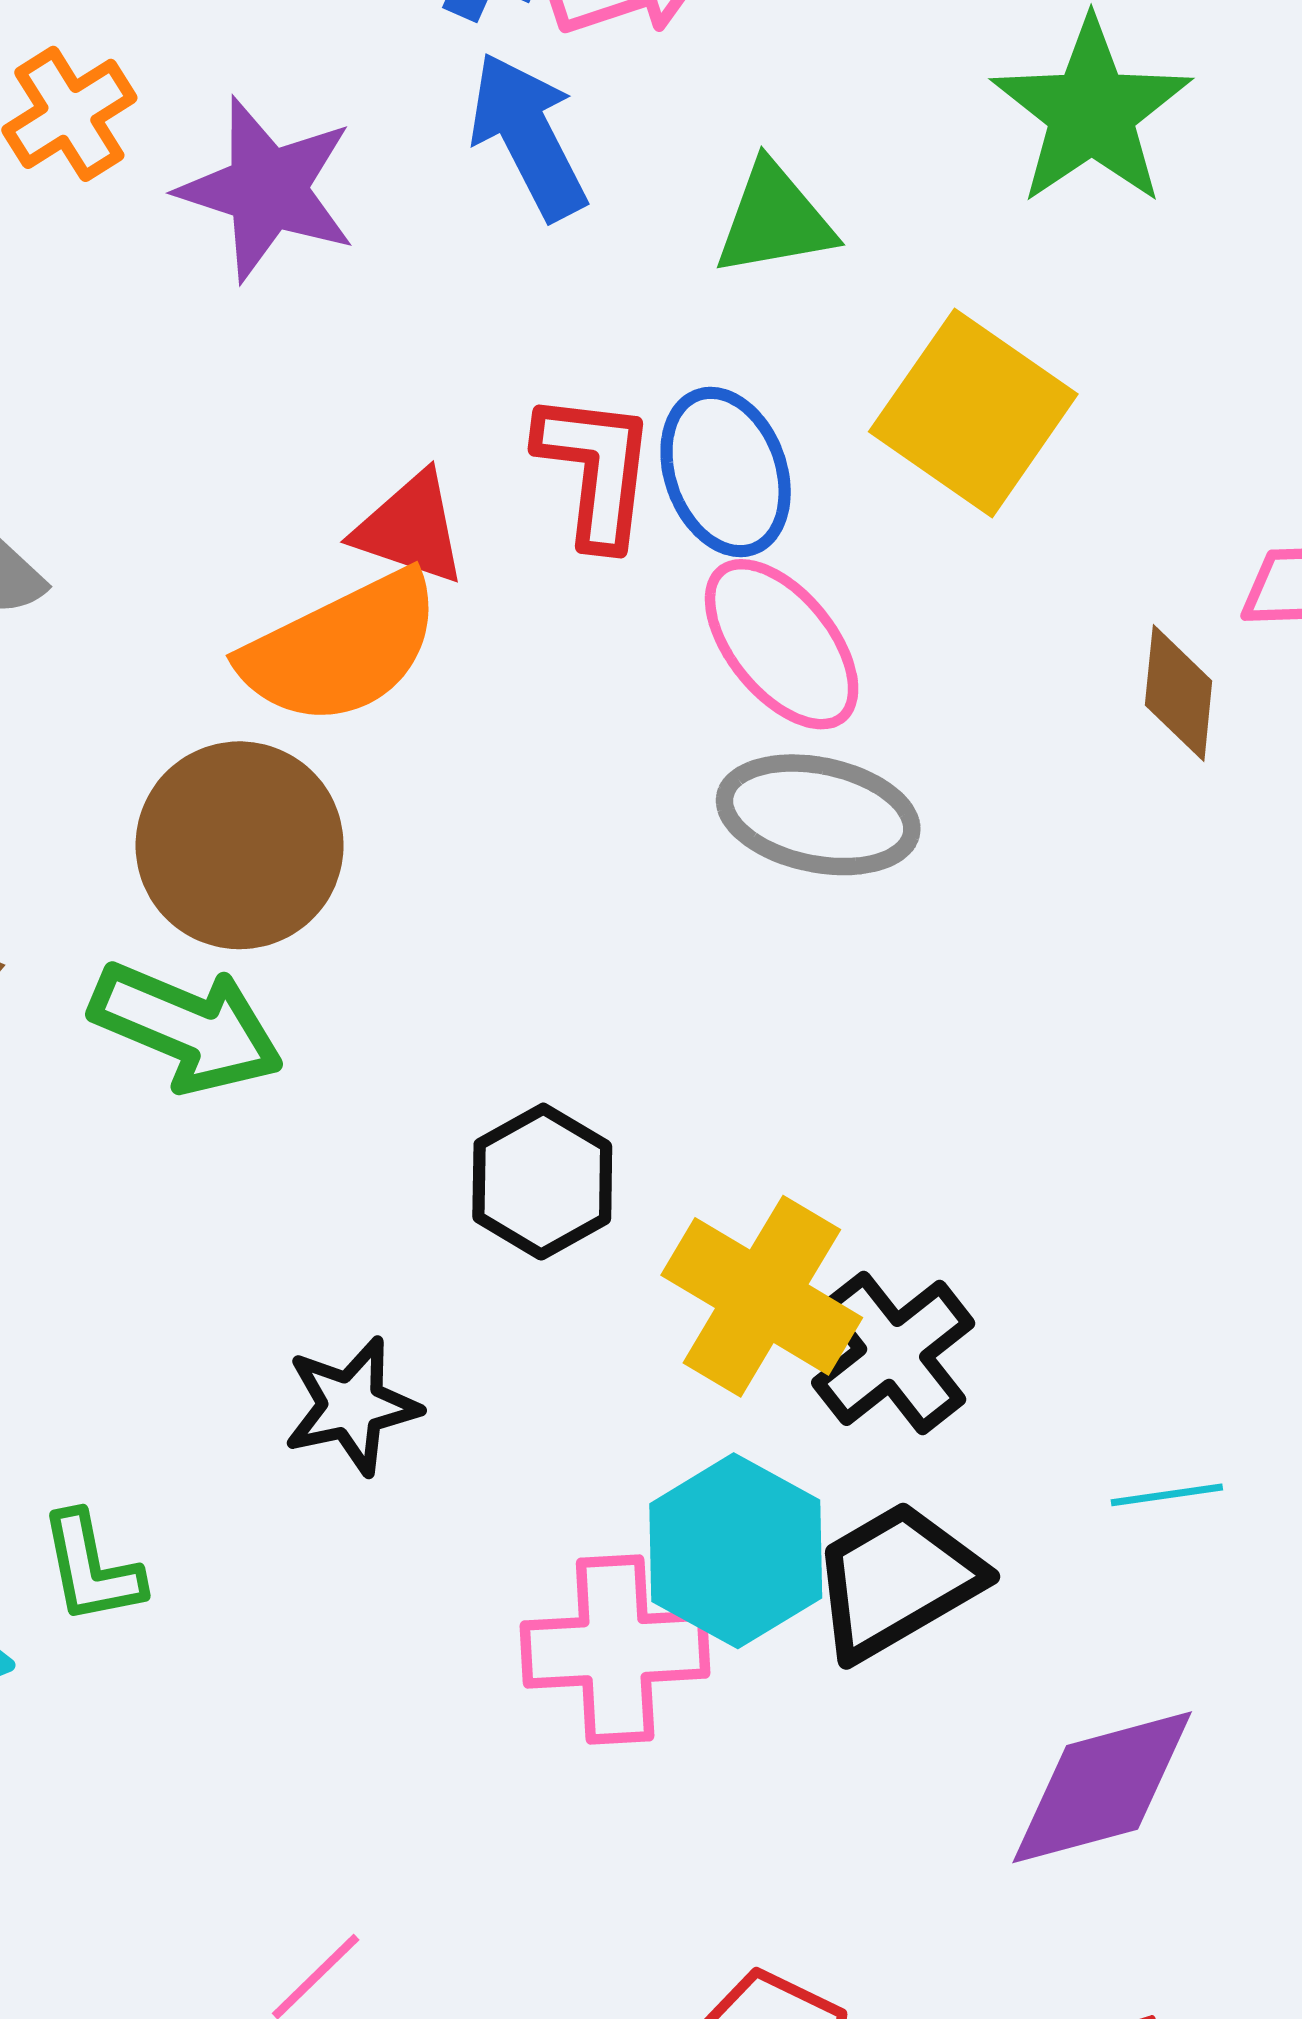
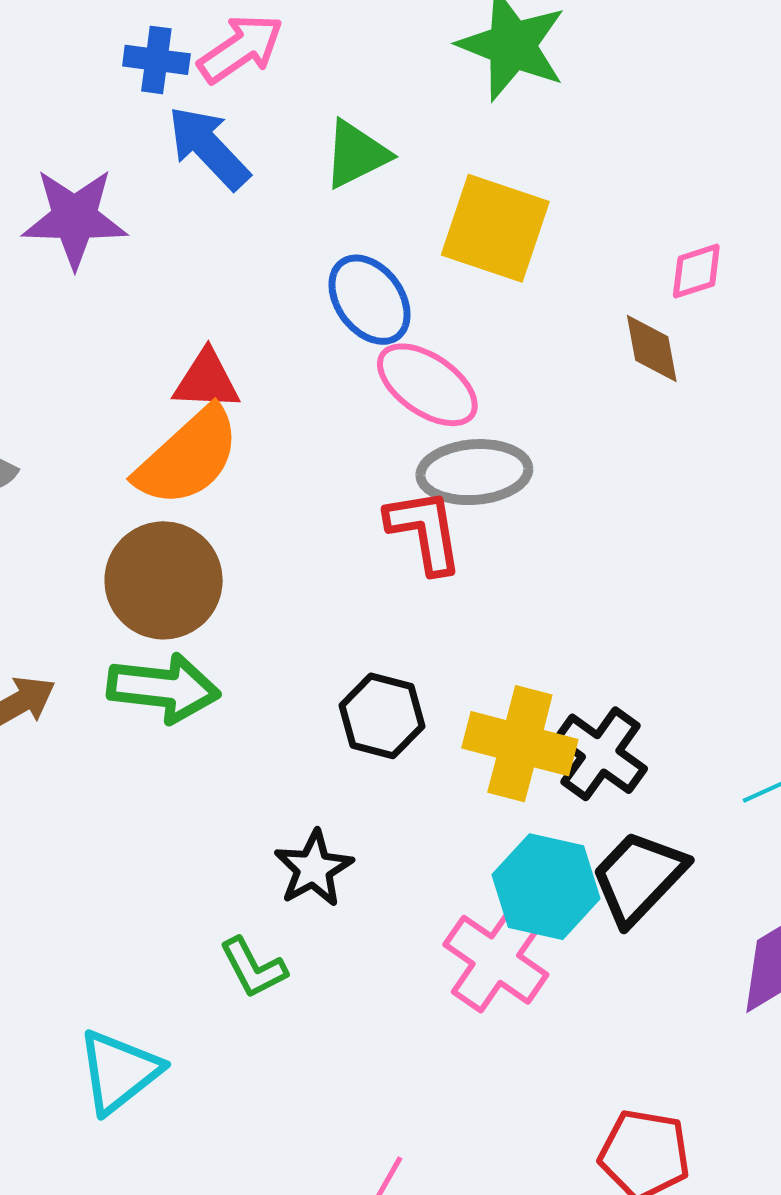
red L-shape: (596, 469) -> (425, 531), moved
green L-shape: (91, 1568) -> (253, 968), moved
pink cross: (615, 1650) -> (496, 960), turned -36

